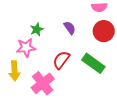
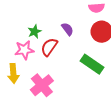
red semicircle: (61, 60) -> (49, 47), moved

